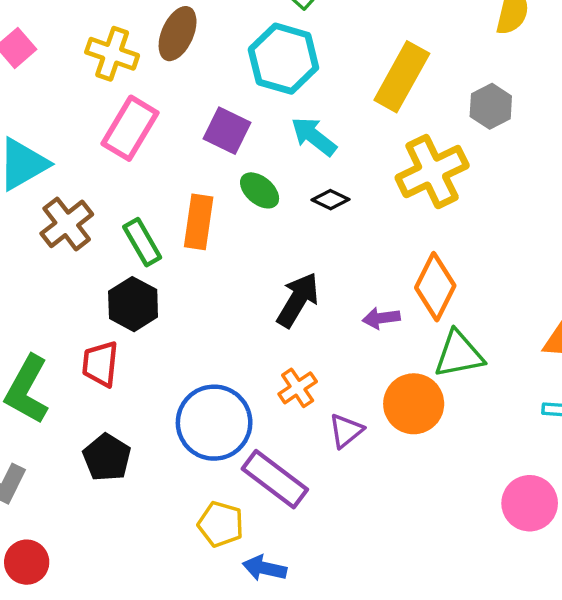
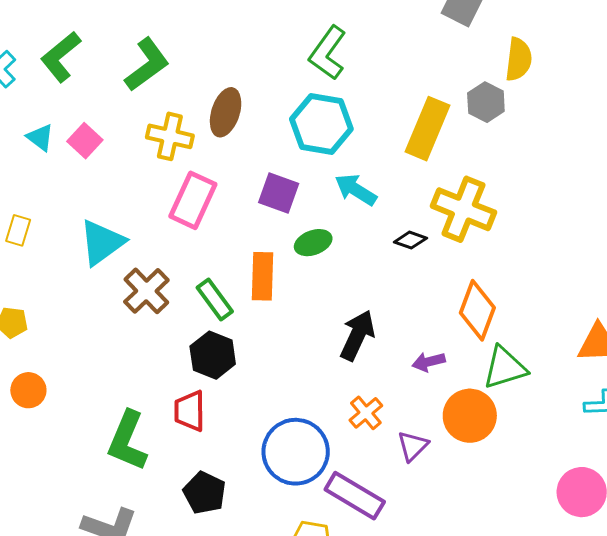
gray hexagon: (491, 106) -> (486, 102), moved
yellow cross: (432, 172) -> (463, 209), turned -36
green ellipse: (260, 190) -> (313, 243), turned -54
black diamond: (331, 200) -> (410, 240), moved
purple arrow: (381, 318) -> (429, 362), moved

